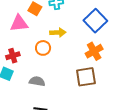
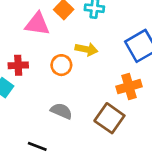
brown square: (86, 77) -> (109, 118), turned 30
gray semicircle: (37, 81) -> (61, 111), moved

